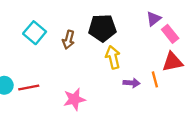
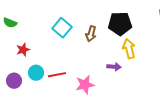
purple arrow: (132, 83) -> (114, 67), moved
pink star: (74, 99) -> (85, 85), moved

